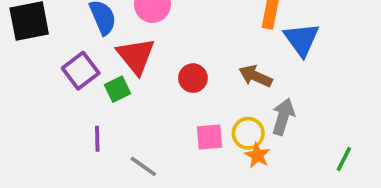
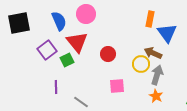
brown arrow: (256, 76) -> (153, 53), moved
yellow circle: (248, 133) -> (141, 64), moved
orange star: (257, 155) -> (156, 96), moved

